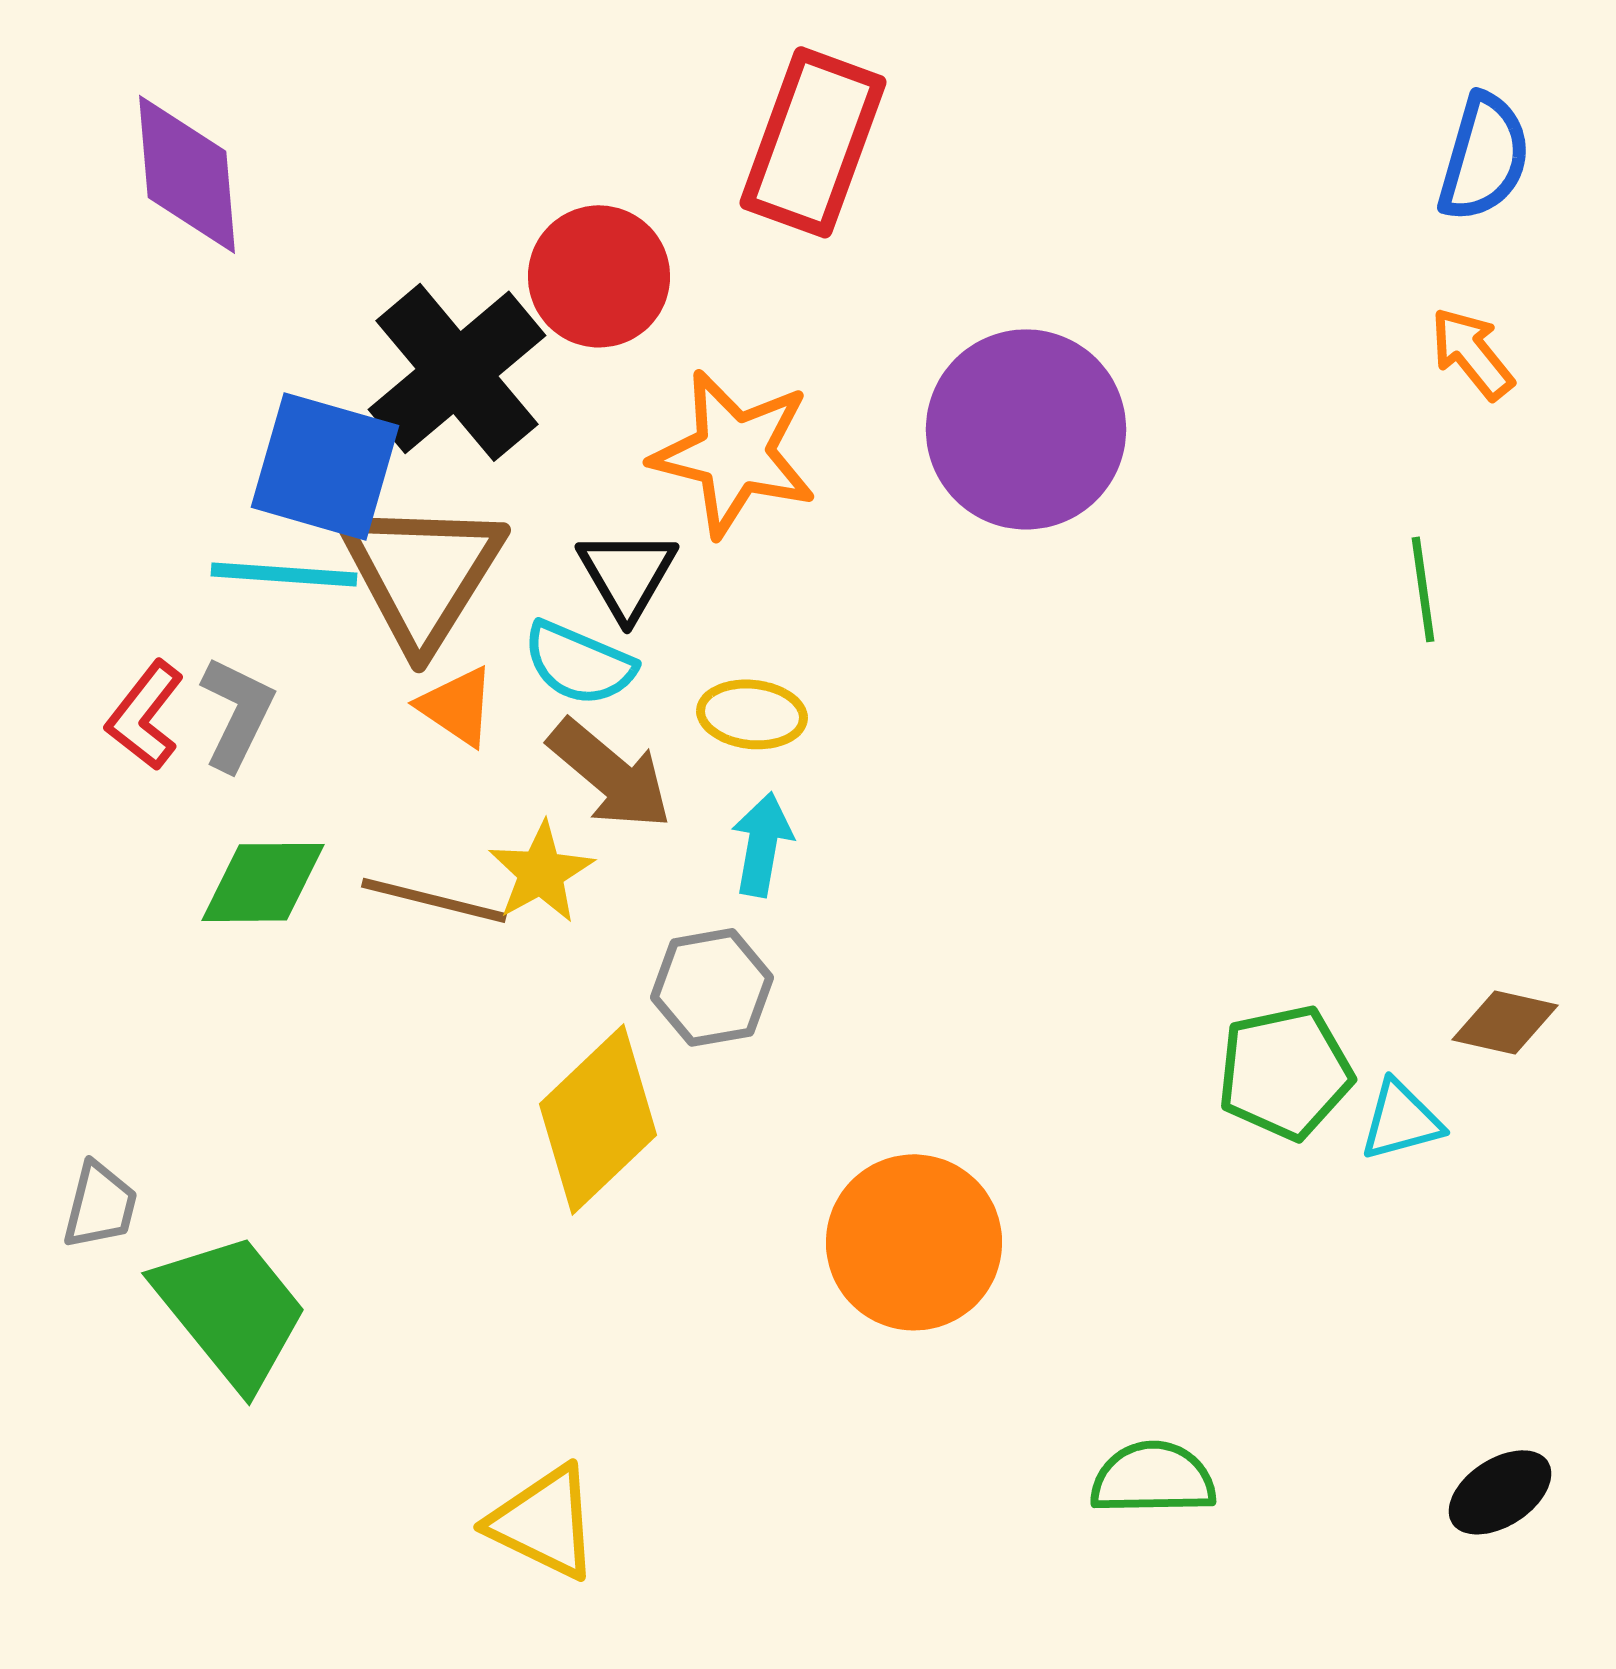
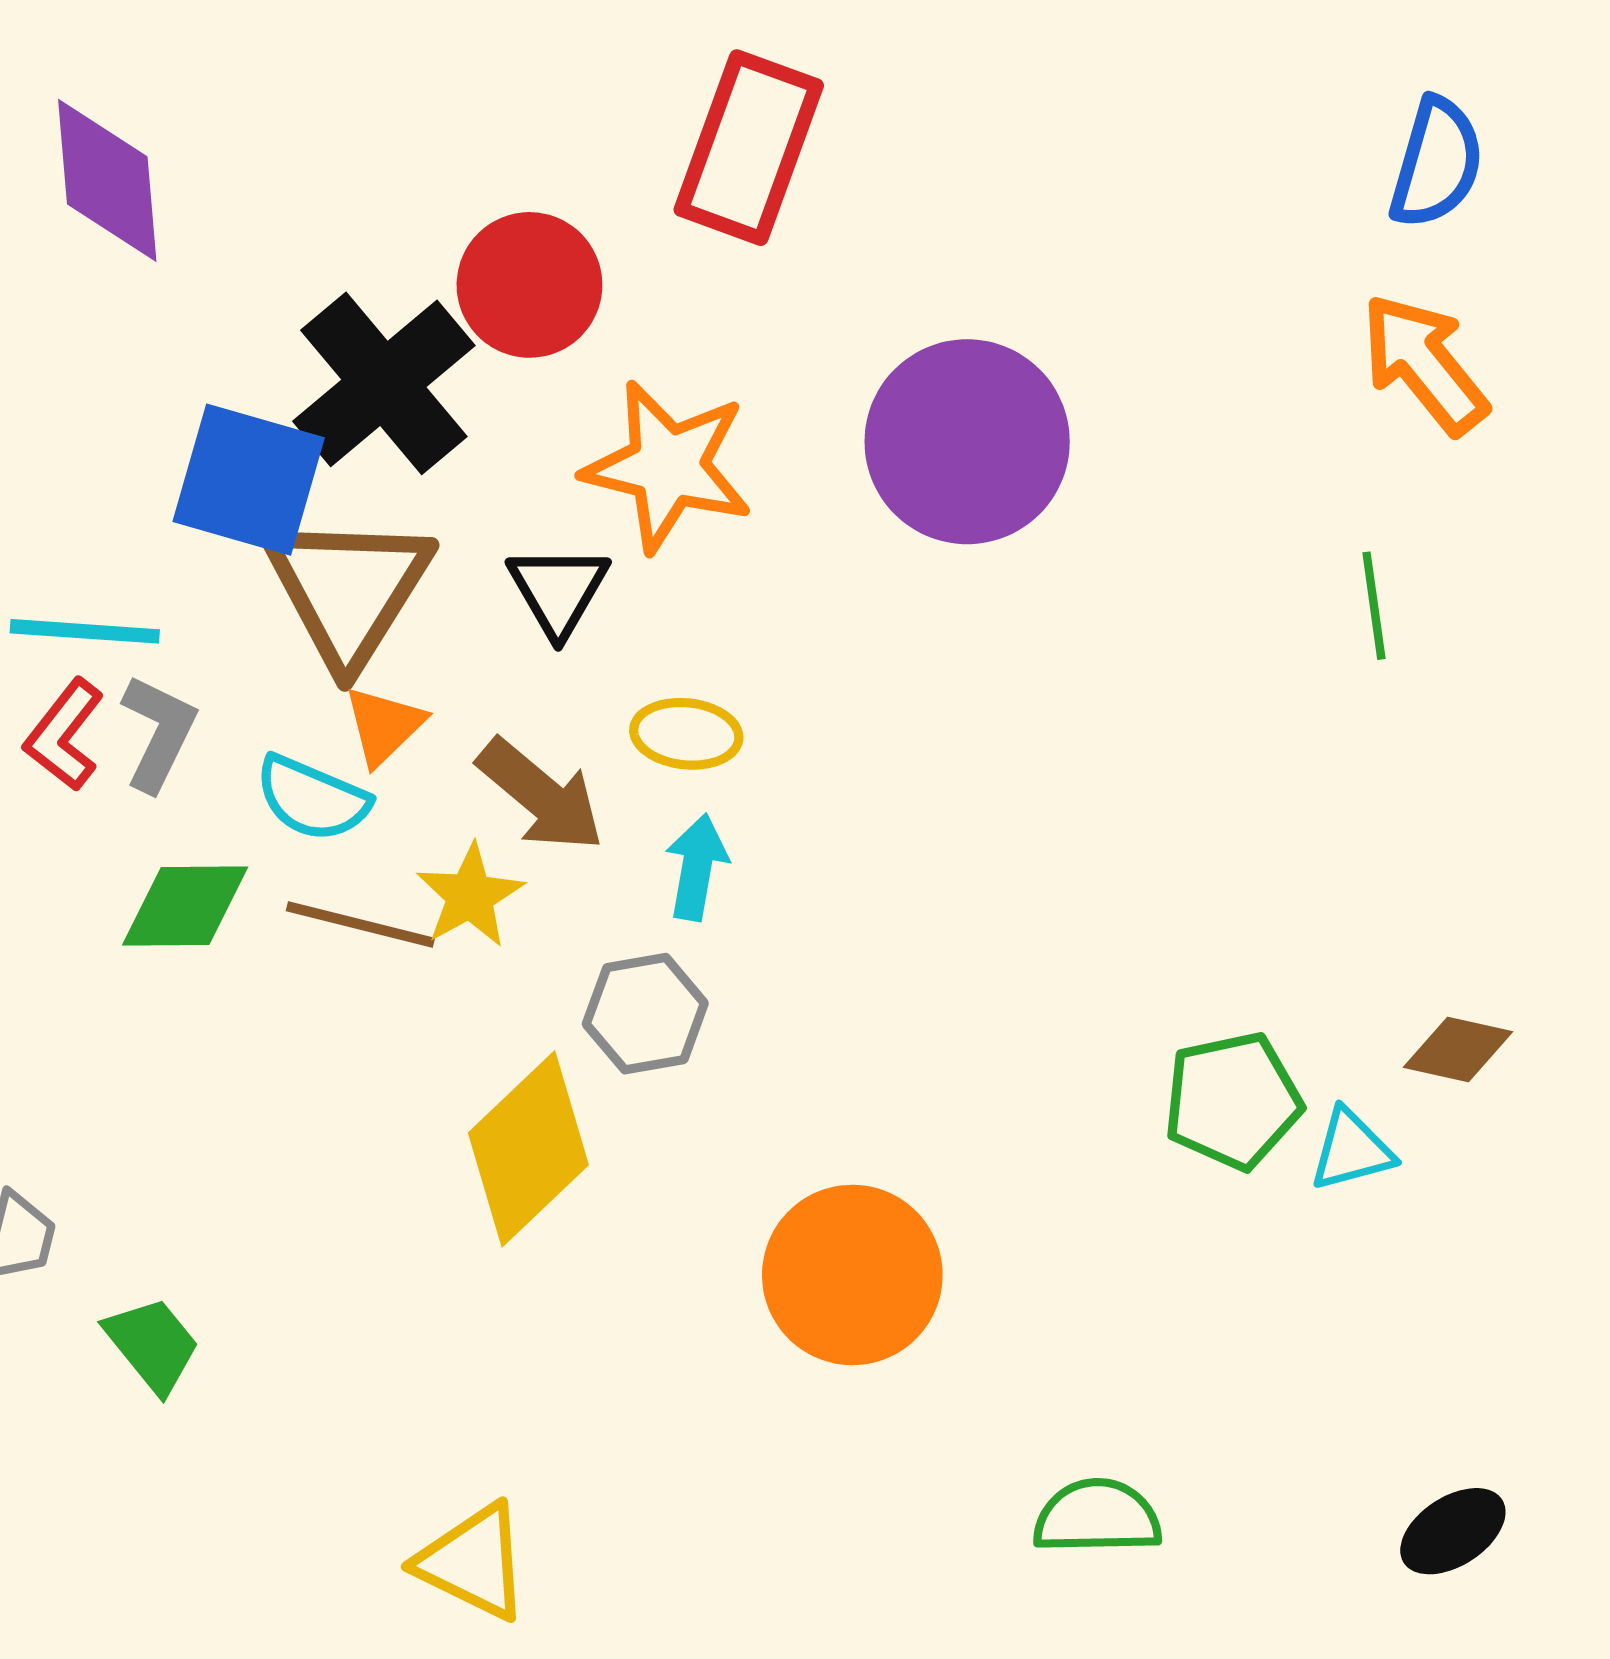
orange arrow: (1472, 353) -> (1424, 364), size x1.5
cyan line: (284, 574) -> (85, 631), moved
cyan semicircle: (579, 663) -> (312, 798), moved
orange triangle: (457, 706) -> (384, 726), turned 42
green trapezoid: (231, 1310) -> (152, 1345), size x0.6

